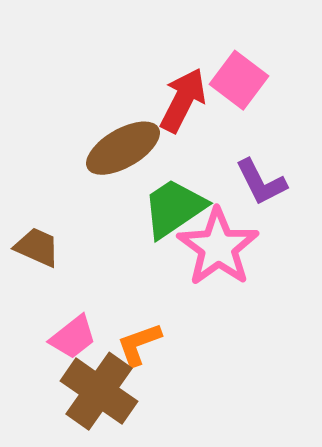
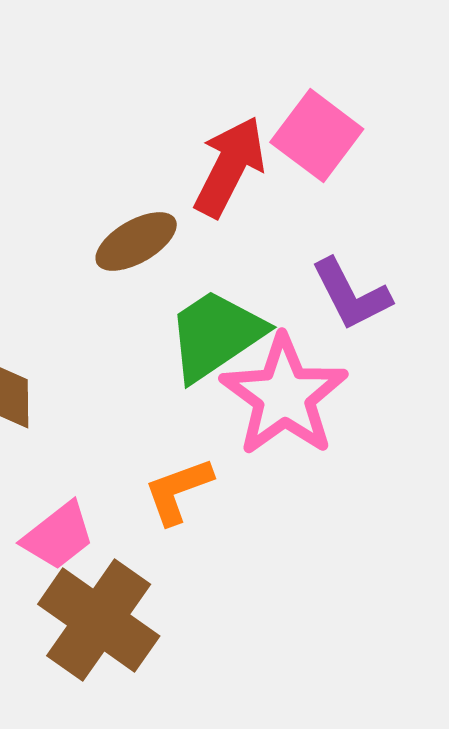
brown ellipse: (123, 148) -> (136, 241), size x0.7
orange L-shape: (139, 344) -> (178, 491), moved

